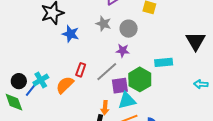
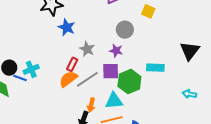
gray star: (103, 24) -> (87, 49), moved
gray line: (107, 72) -> (87, 79), moved
orange semicircle: (65, 85) -> (68, 79), moved
purple square: (120, 86) -> (111, 71), moved
blue line: (31, 90) -> (20, 78), turned 64

